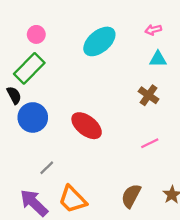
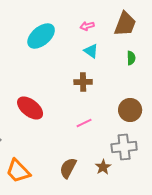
cyan triangle: (158, 59) -> (91, 51), turned 35
brown cross: (149, 95) -> (83, 82), turned -36

